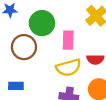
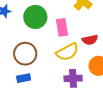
brown circle: (24, 47) -> (25, 54), moved

